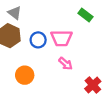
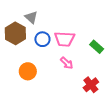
gray triangle: (15, 13) -> (31, 17), moved
green rectangle: (85, 15) -> (97, 47), moved

